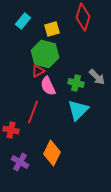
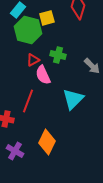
green hexagon: (45, 54) -> (28, 30), moved
green cross: (76, 83) -> (58, 55), moved

